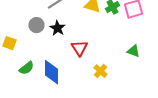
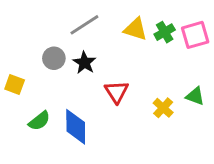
yellow cross: (100, 71) -> (163, 108), moved

